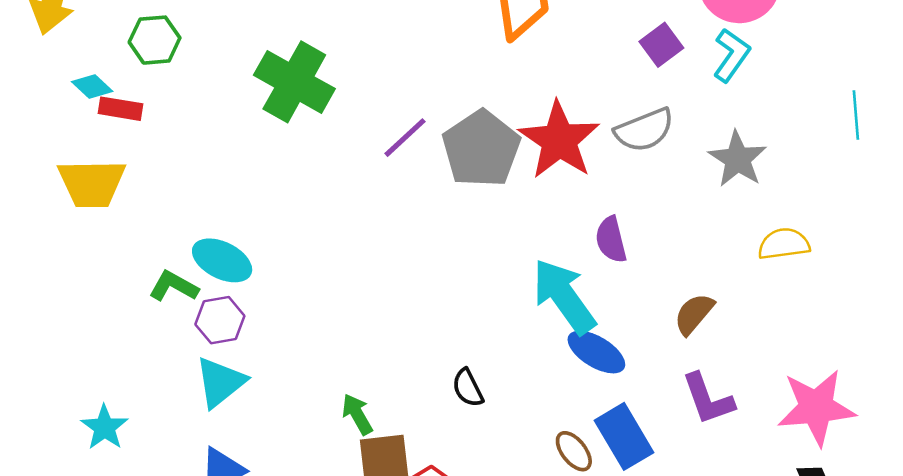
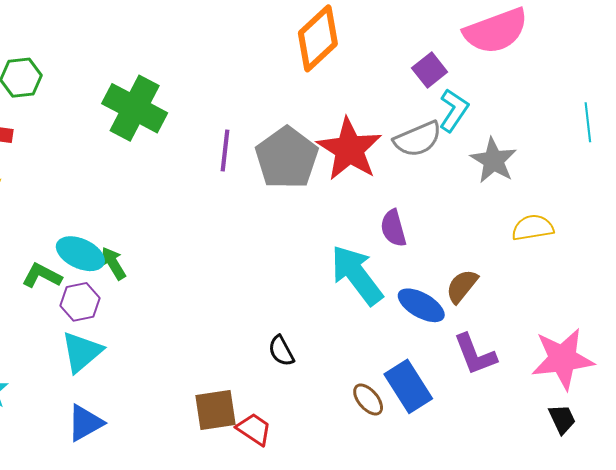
cyan L-shape: (731, 55) -> (454, 110), moved
purple line: (405, 138) -> (225, 151), turned -39
blue ellipse: (596, 352) -> (421, 305), moved
green arrow: (357, 414) -> (113, 263), moved

